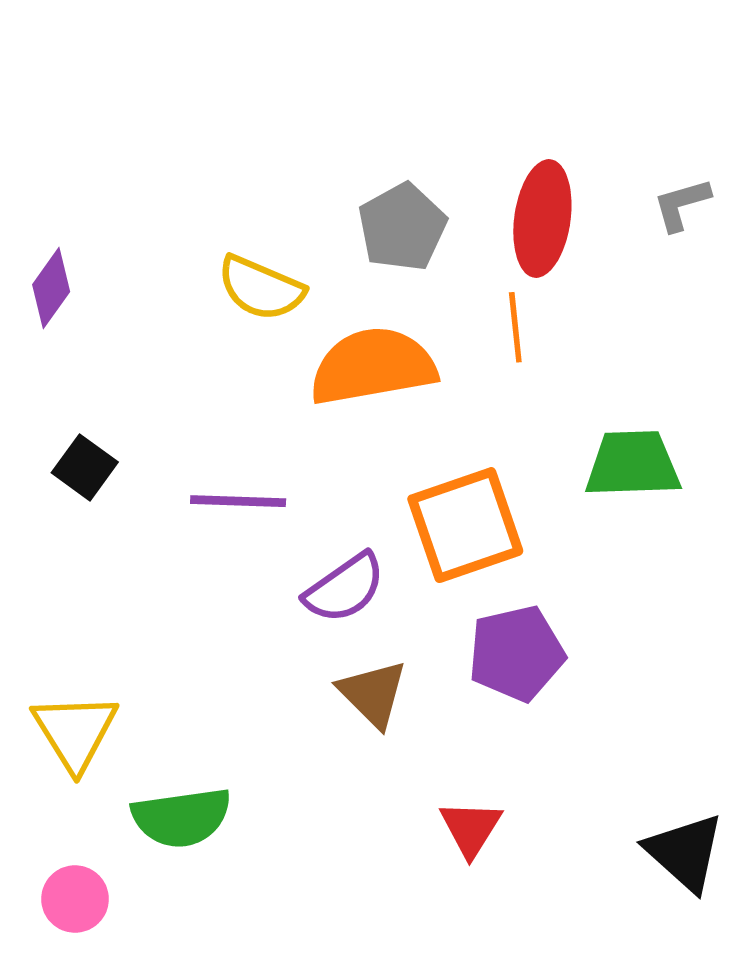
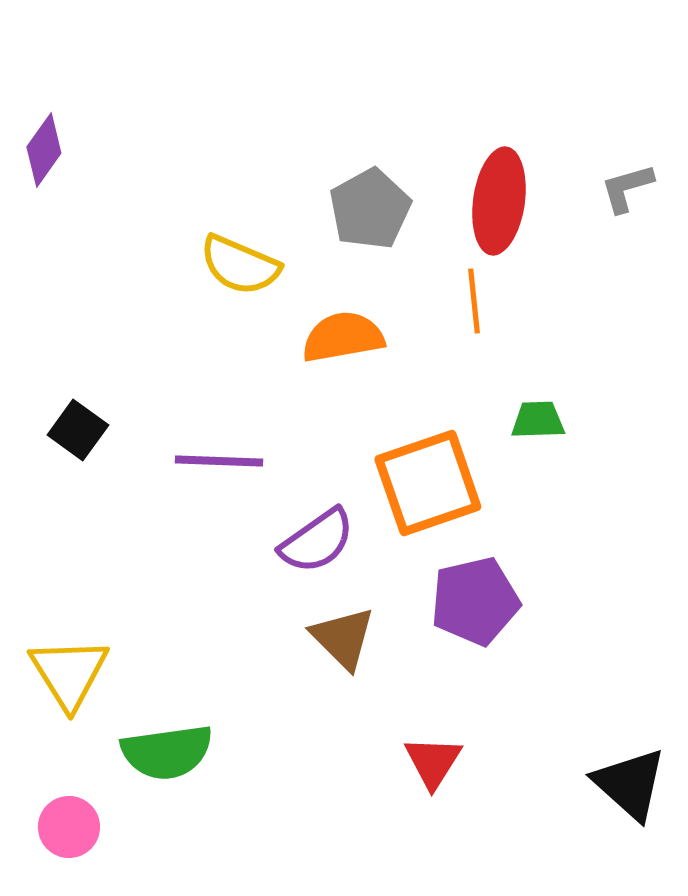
purple diamond: (51, 288) -> (44, 150), moved
orange semicircle: (373, 366) -> (343, 337), size x0.7
green trapezoid: (633, 464) -> (538, 420), moved, size x0.6

